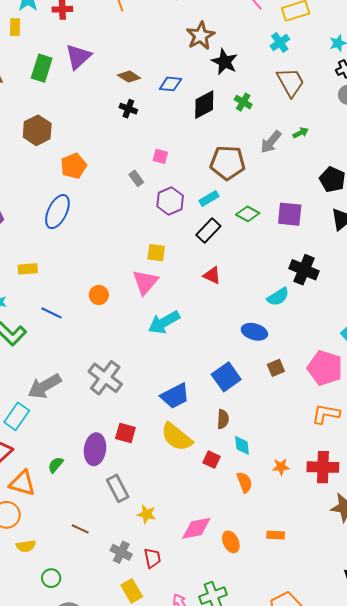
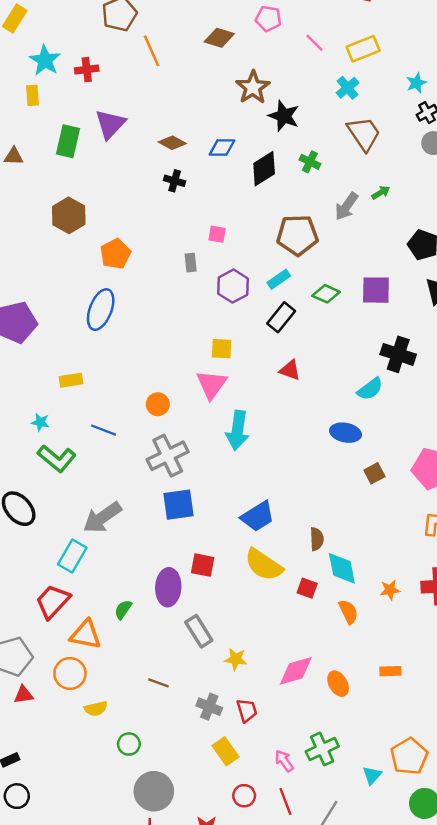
gray rectangle: (136, 178) -> (191, 263), turned 35
cyan arrow: (164, 322) -> (238, 430), turned -48
blue square: (226, 377) -> (178, 505), moved, turned 32
gray cross: (105, 378) -> (168, 456), moved, turned 32
cyan diamond: (242, 445) -> (342, 568), size x1.4

